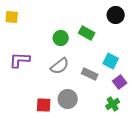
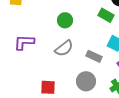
green rectangle: (87, 33) -> (106, 15), moved
gray circle: (68, 99) -> (86, 81), moved

